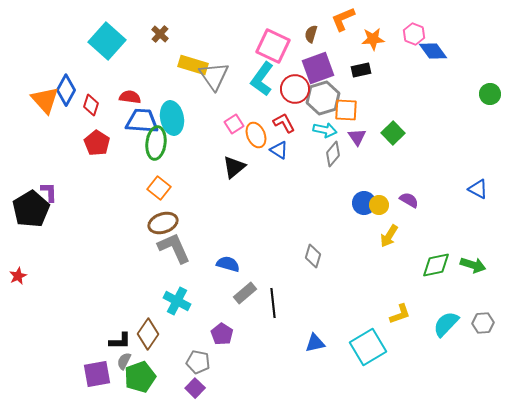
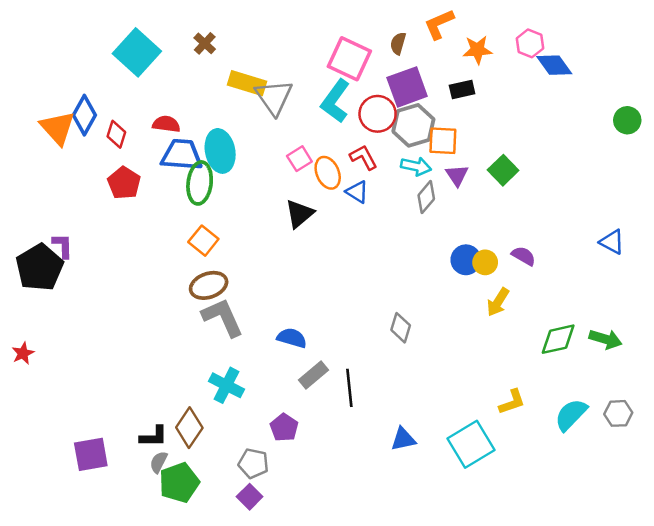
purple square: (97, 374) -> (91, 454), moved

